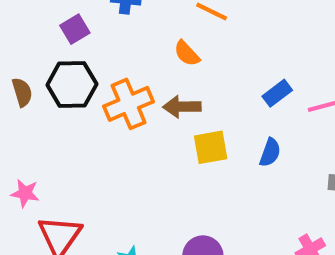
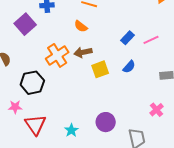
purple square: (75, 29) -> (25, 24), size x1.5
black hexagon: (72, 84) -> (32, 83), moved
blue semicircle: (270, 152) -> (129, 67), turned 32

